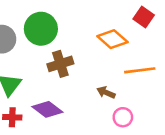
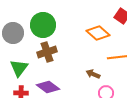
brown cross: (60, 64) -> (47, 52), moved

